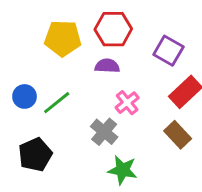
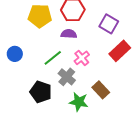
green line: (57, 103) -> (53, 58), moved
brown rectangle: (178, 135) -> (101, 90), moved
black pentagon: (35, 155) -> (41, 92), moved, turned -30

